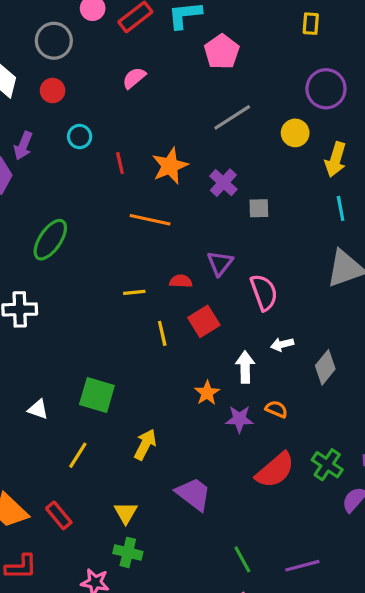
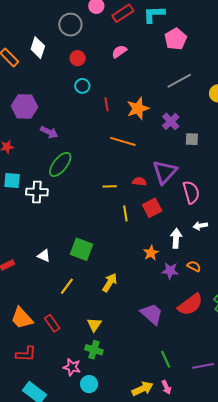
red circle: (53, 91) -> (78, 58), moved
purple arrow: (23, 146) -> (49, 132), moved, turned -90
green ellipse: (50, 240) -> (60, 164), moved
purple triangle: (220, 263) -> (165, 172), size x1.5
purple trapezoid: (194, 494) -> (152, 314), moved

